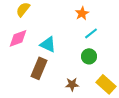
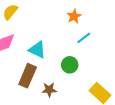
green circle: (89, 56) -> (70, 65), moved
brown star: (72, 84) -> (49, 90), moved

